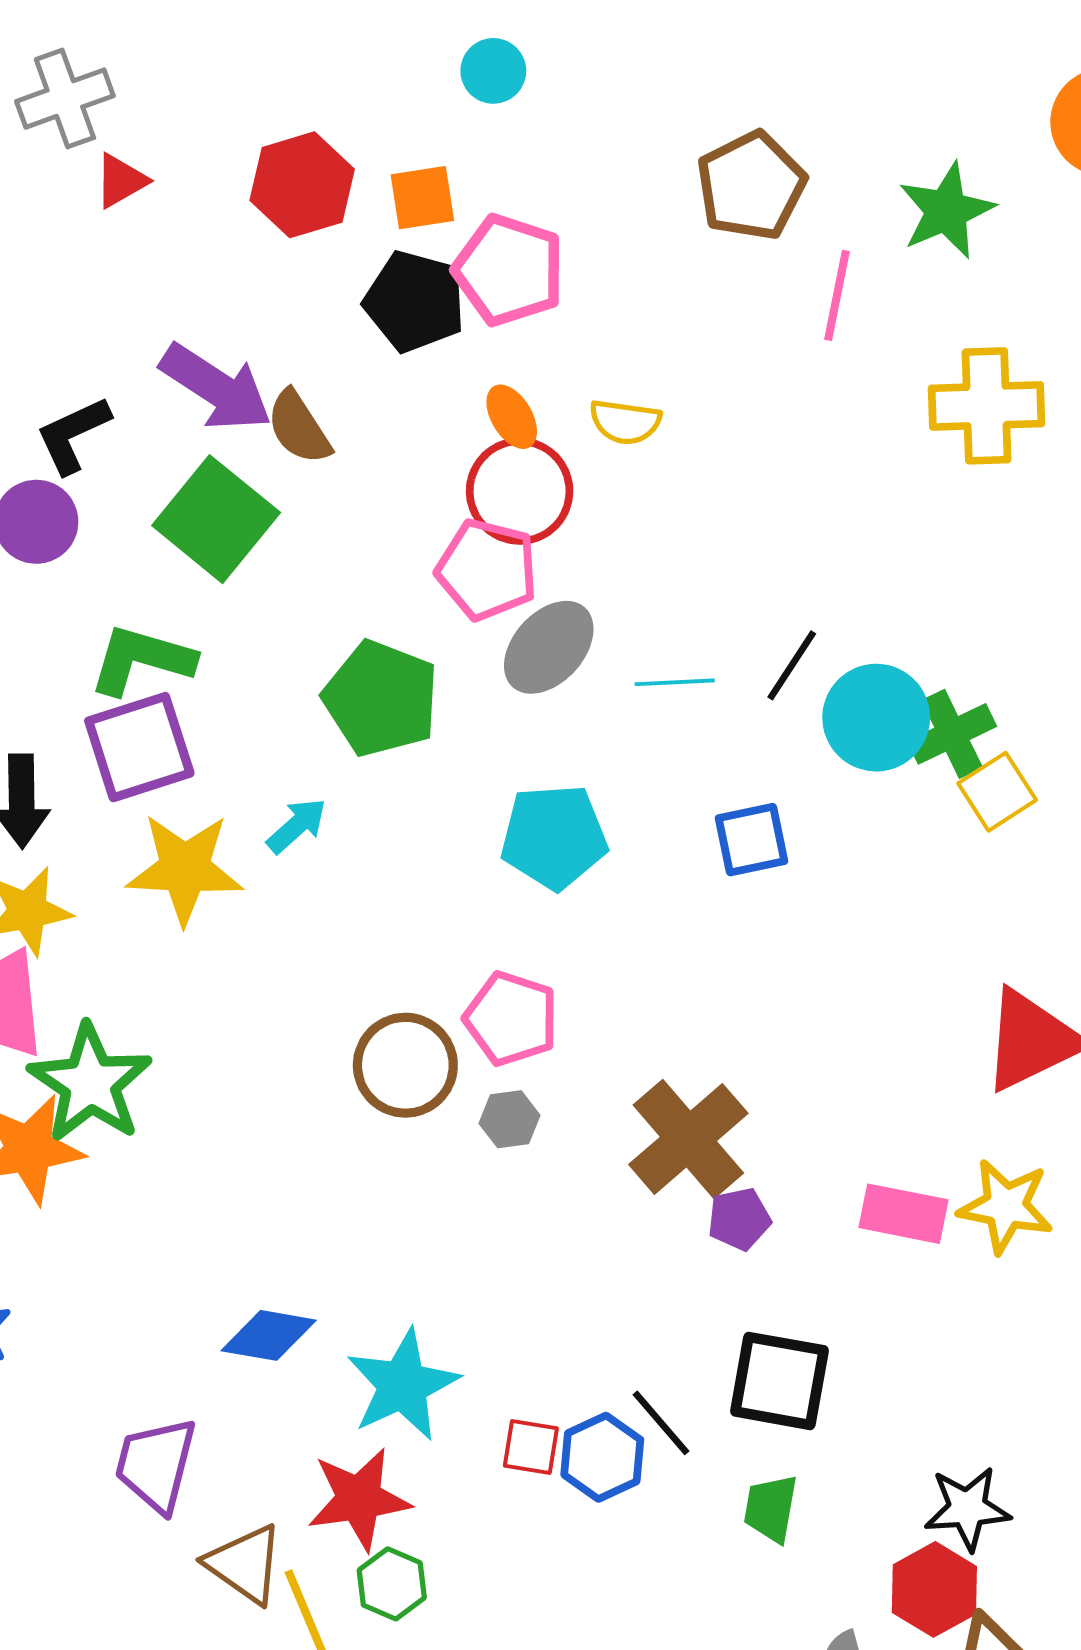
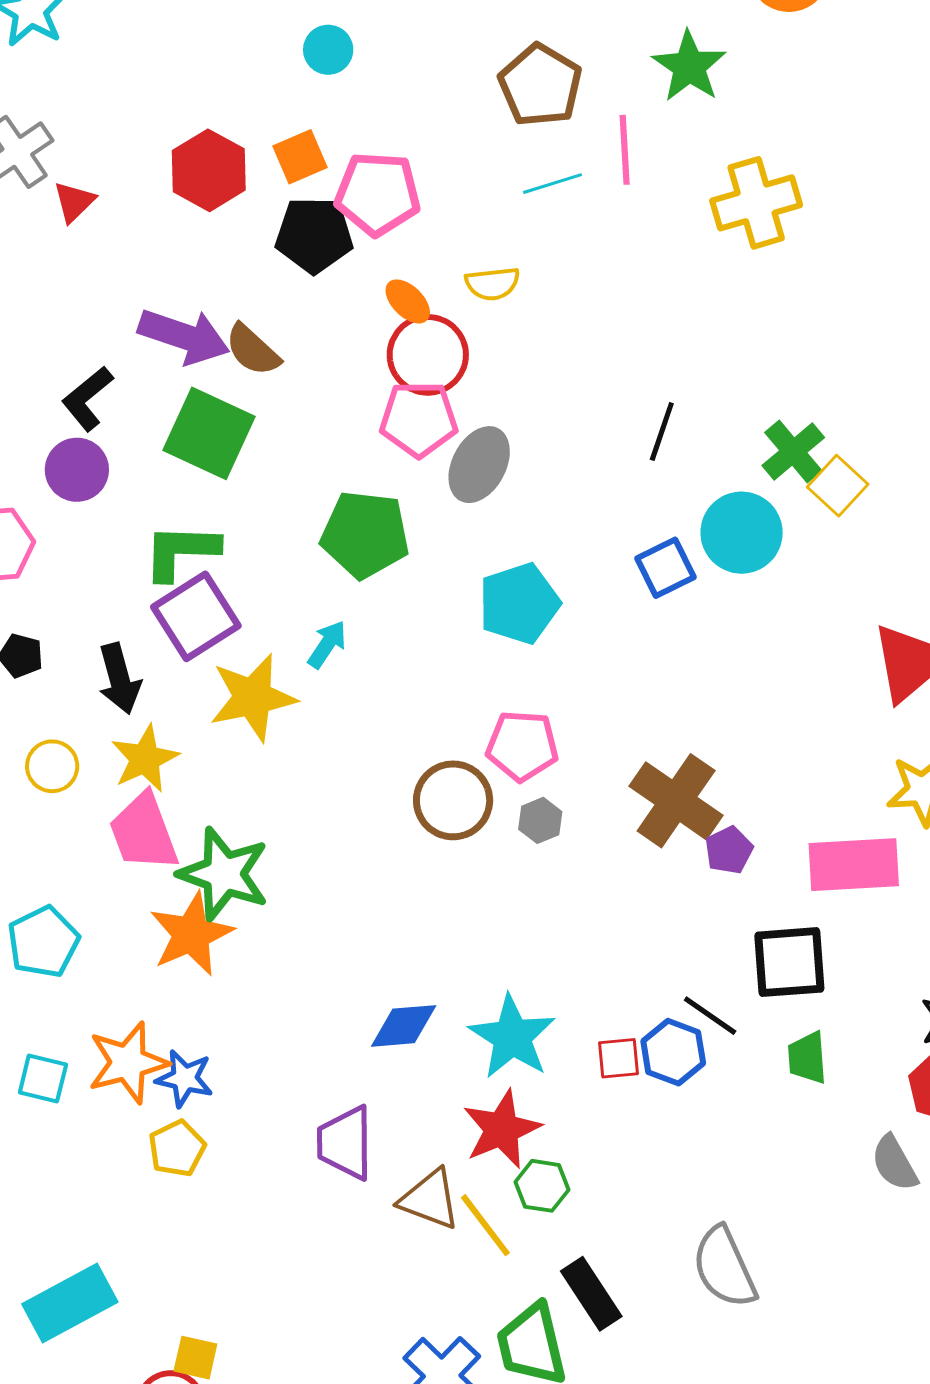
cyan line: (675, 682) -> (552, 184), moved
cyan circle: (876, 718) -> (742, 533), moved
pink rectangle: (904, 1214) -> (854, 865), moved, size x1.4

